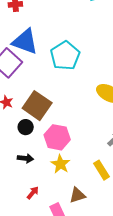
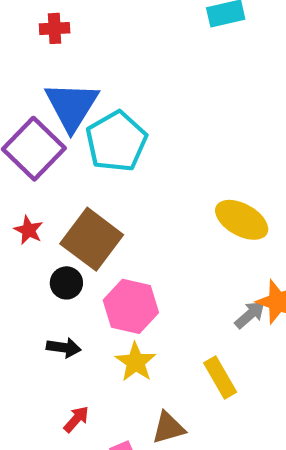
blue triangle: (25, 42) -> (72, 106), turned 40
cyan pentagon: (65, 56) -> (116, 141), moved

